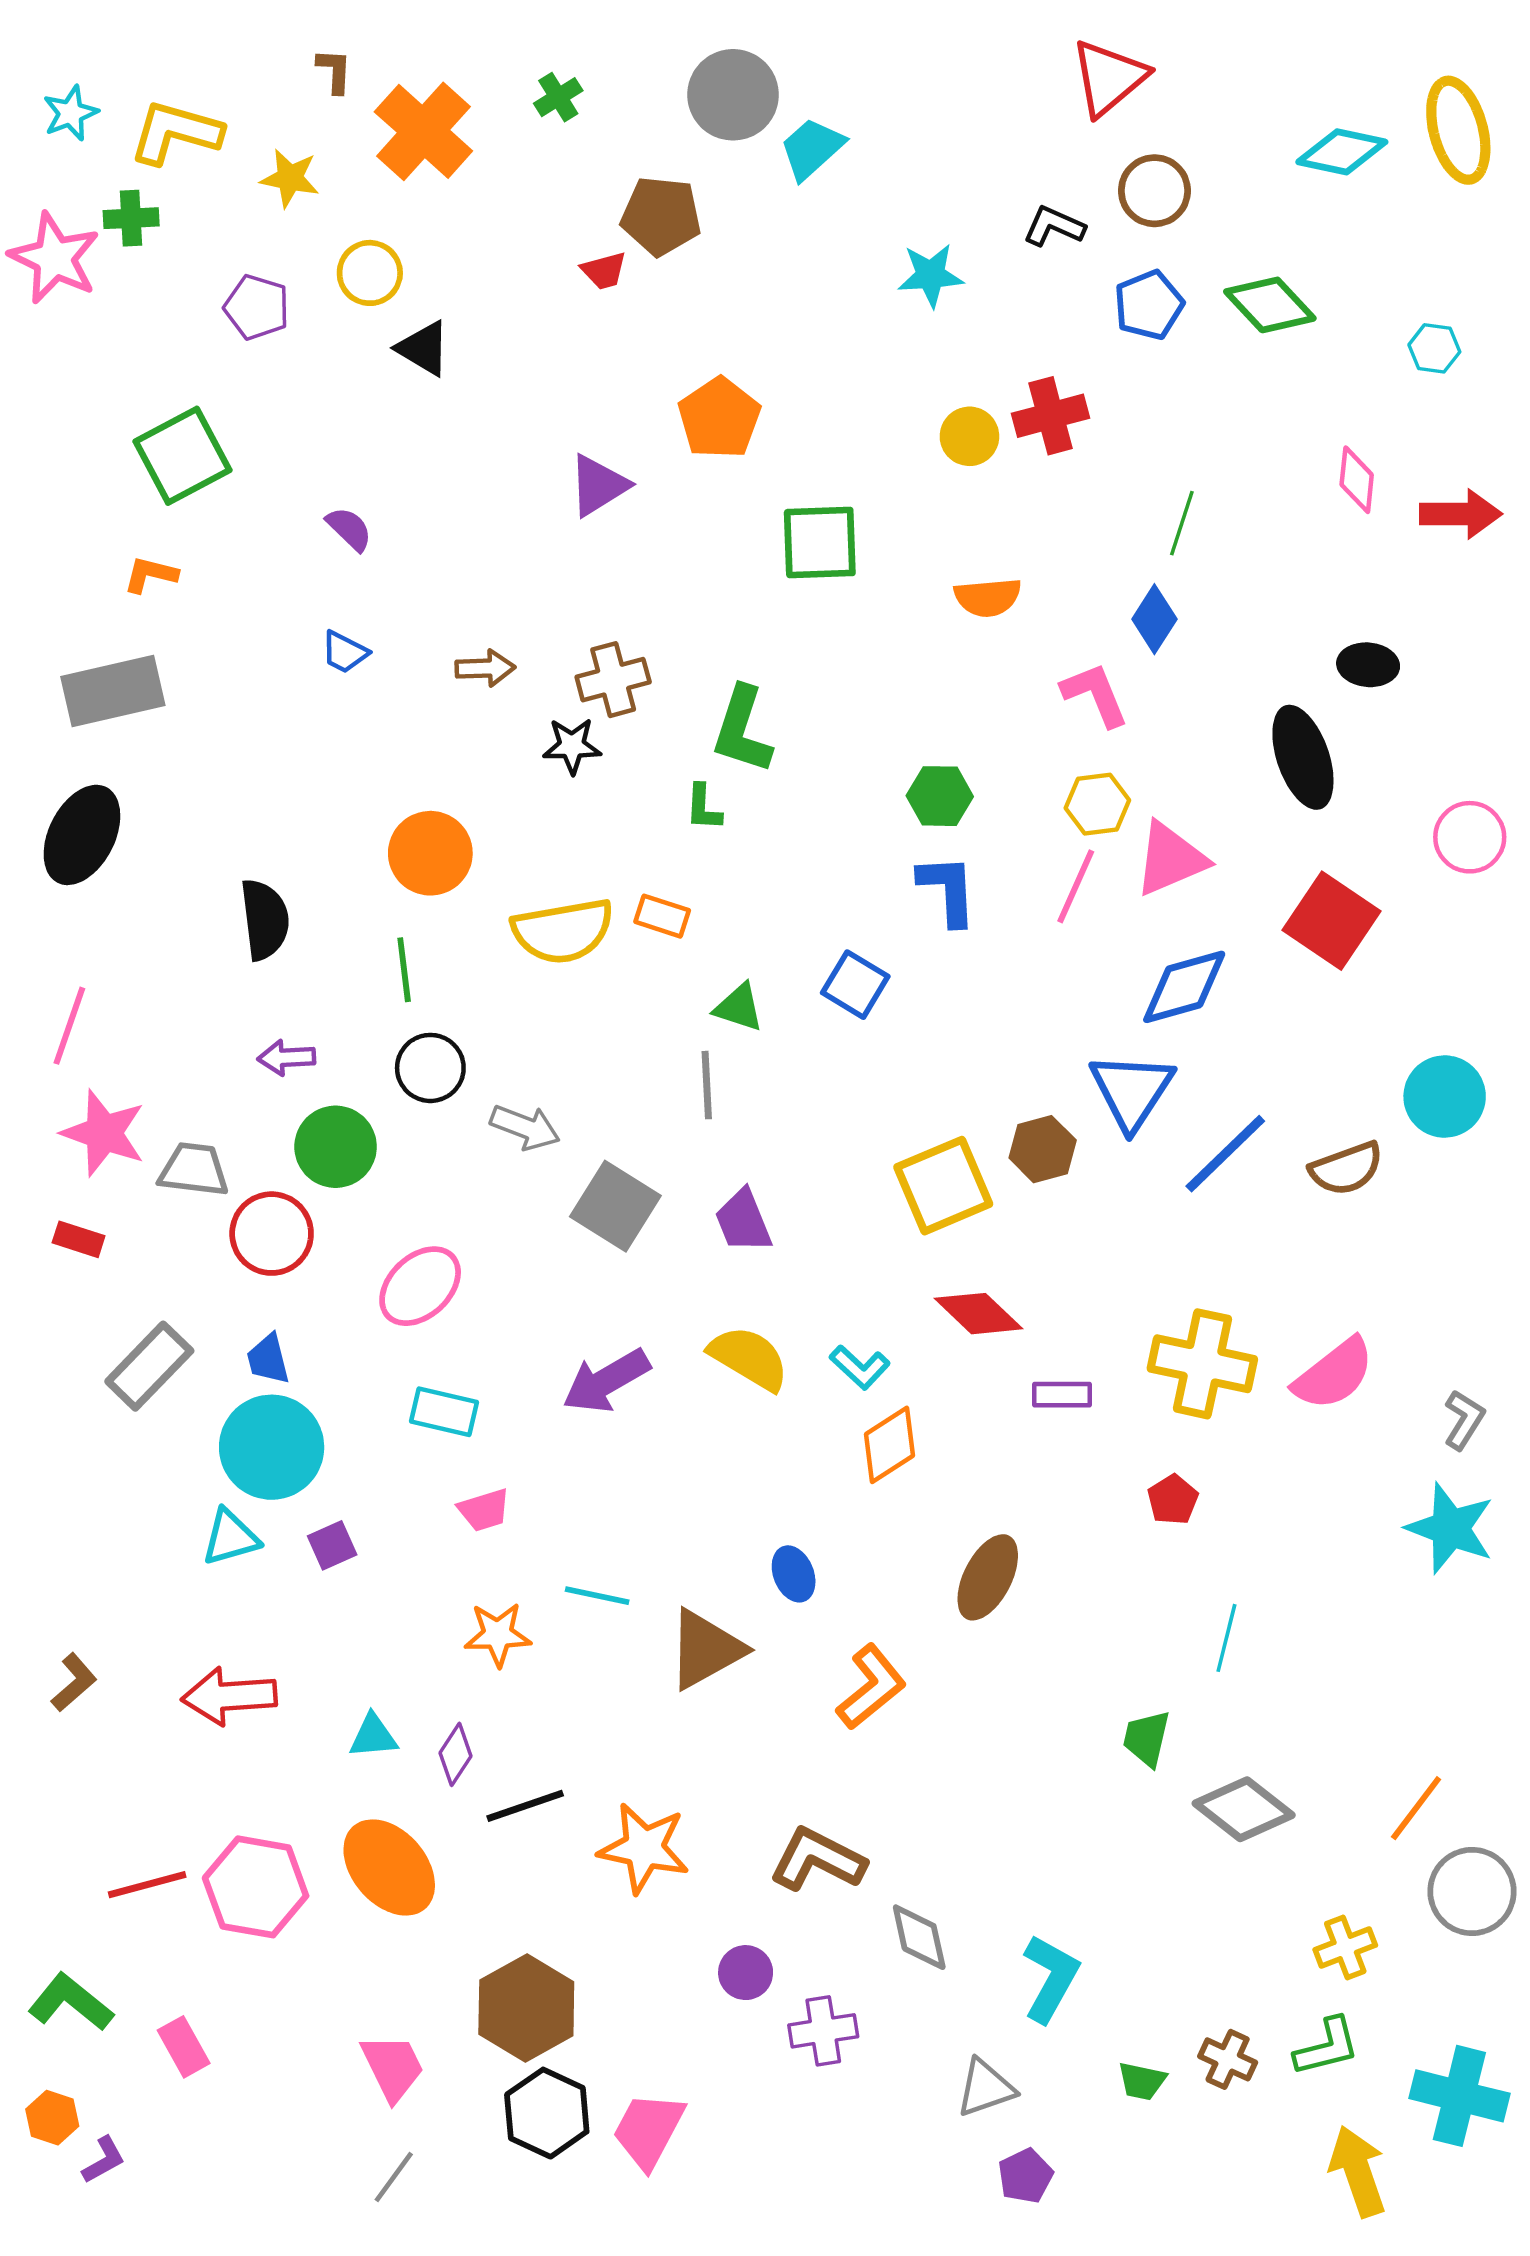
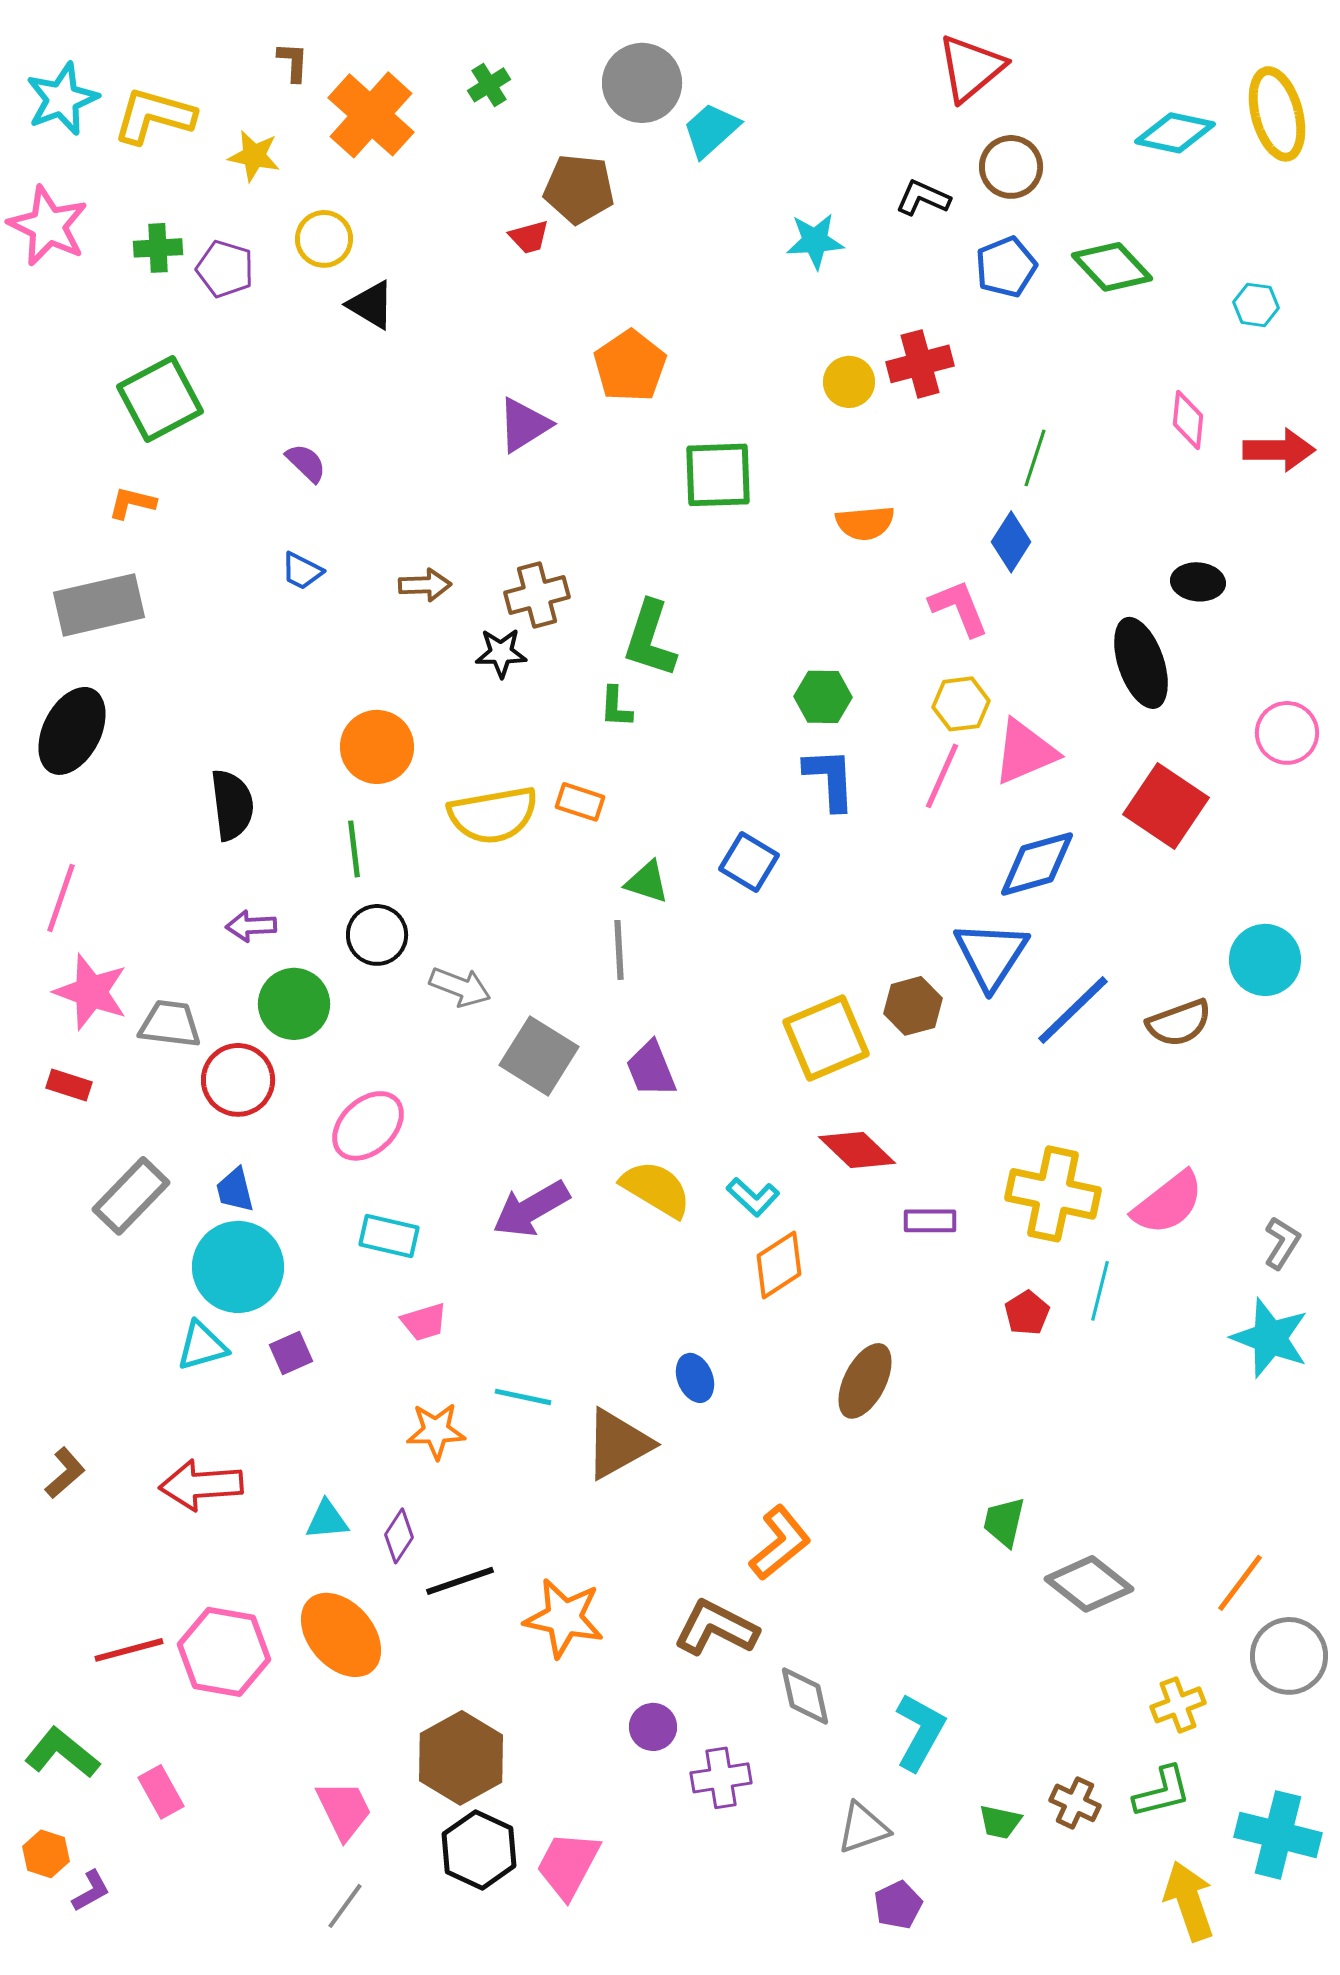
cyan star: (71, 113) -> (62, 99), size x1.5
green cross: (131, 218) -> (158, 248), moved
cyan line: (1226, 1638) -> (1100, 1291), moved
orange L-shape: (871, 1687) -> (780, 1543), moved

